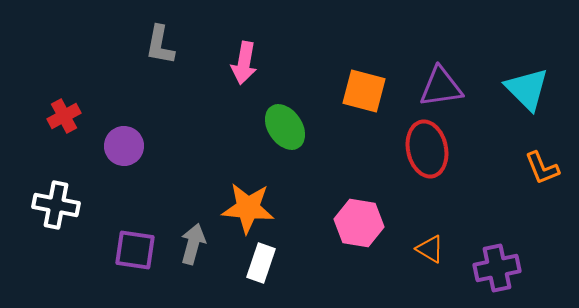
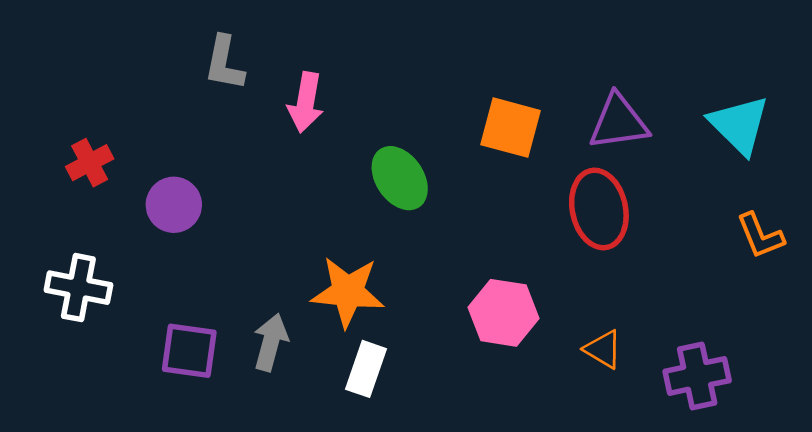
pink arrow: (244, 63) -> (306, 102), moved

